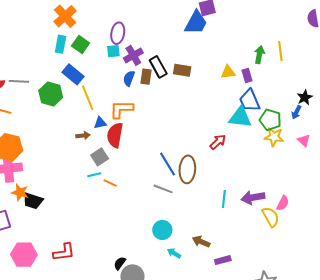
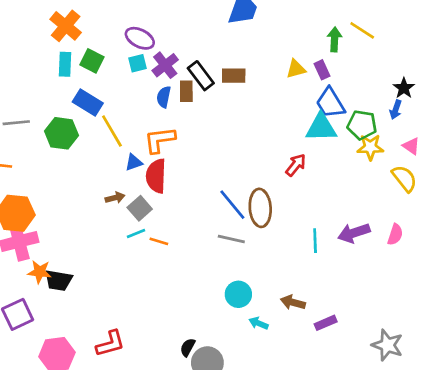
purple ellipse: (118, 33) -> (140, 38), turned -65
yellow line: (280, 51) -> (362, 30), turned -42
brown arrow: (83, 136) -> (115, 198), moved
yellow semicircle: (271, 217) -> (404, 178), moved

